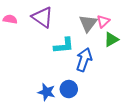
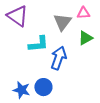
pink triangle: (103, 21) -> (83, 13), moved, turned 40

